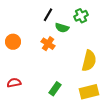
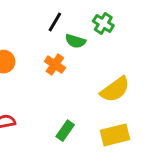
green cross: (81, 16) -> (103, 23), turned -32
yellow semicircle: (89, 61) -> (115, 89), turned 40

